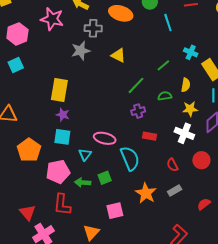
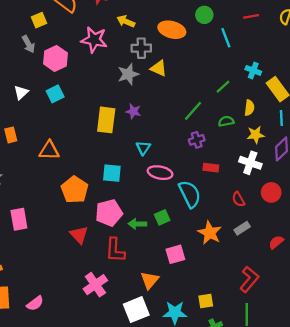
yellow triangle: (118, 55) -> (159, 68), moved
purple star: (63, 115) -> (133, 111), moved
cyan triangle: (85, 155) -> (143, 148), moved
red triangle: (28, 213) -> (79, 235), moved

